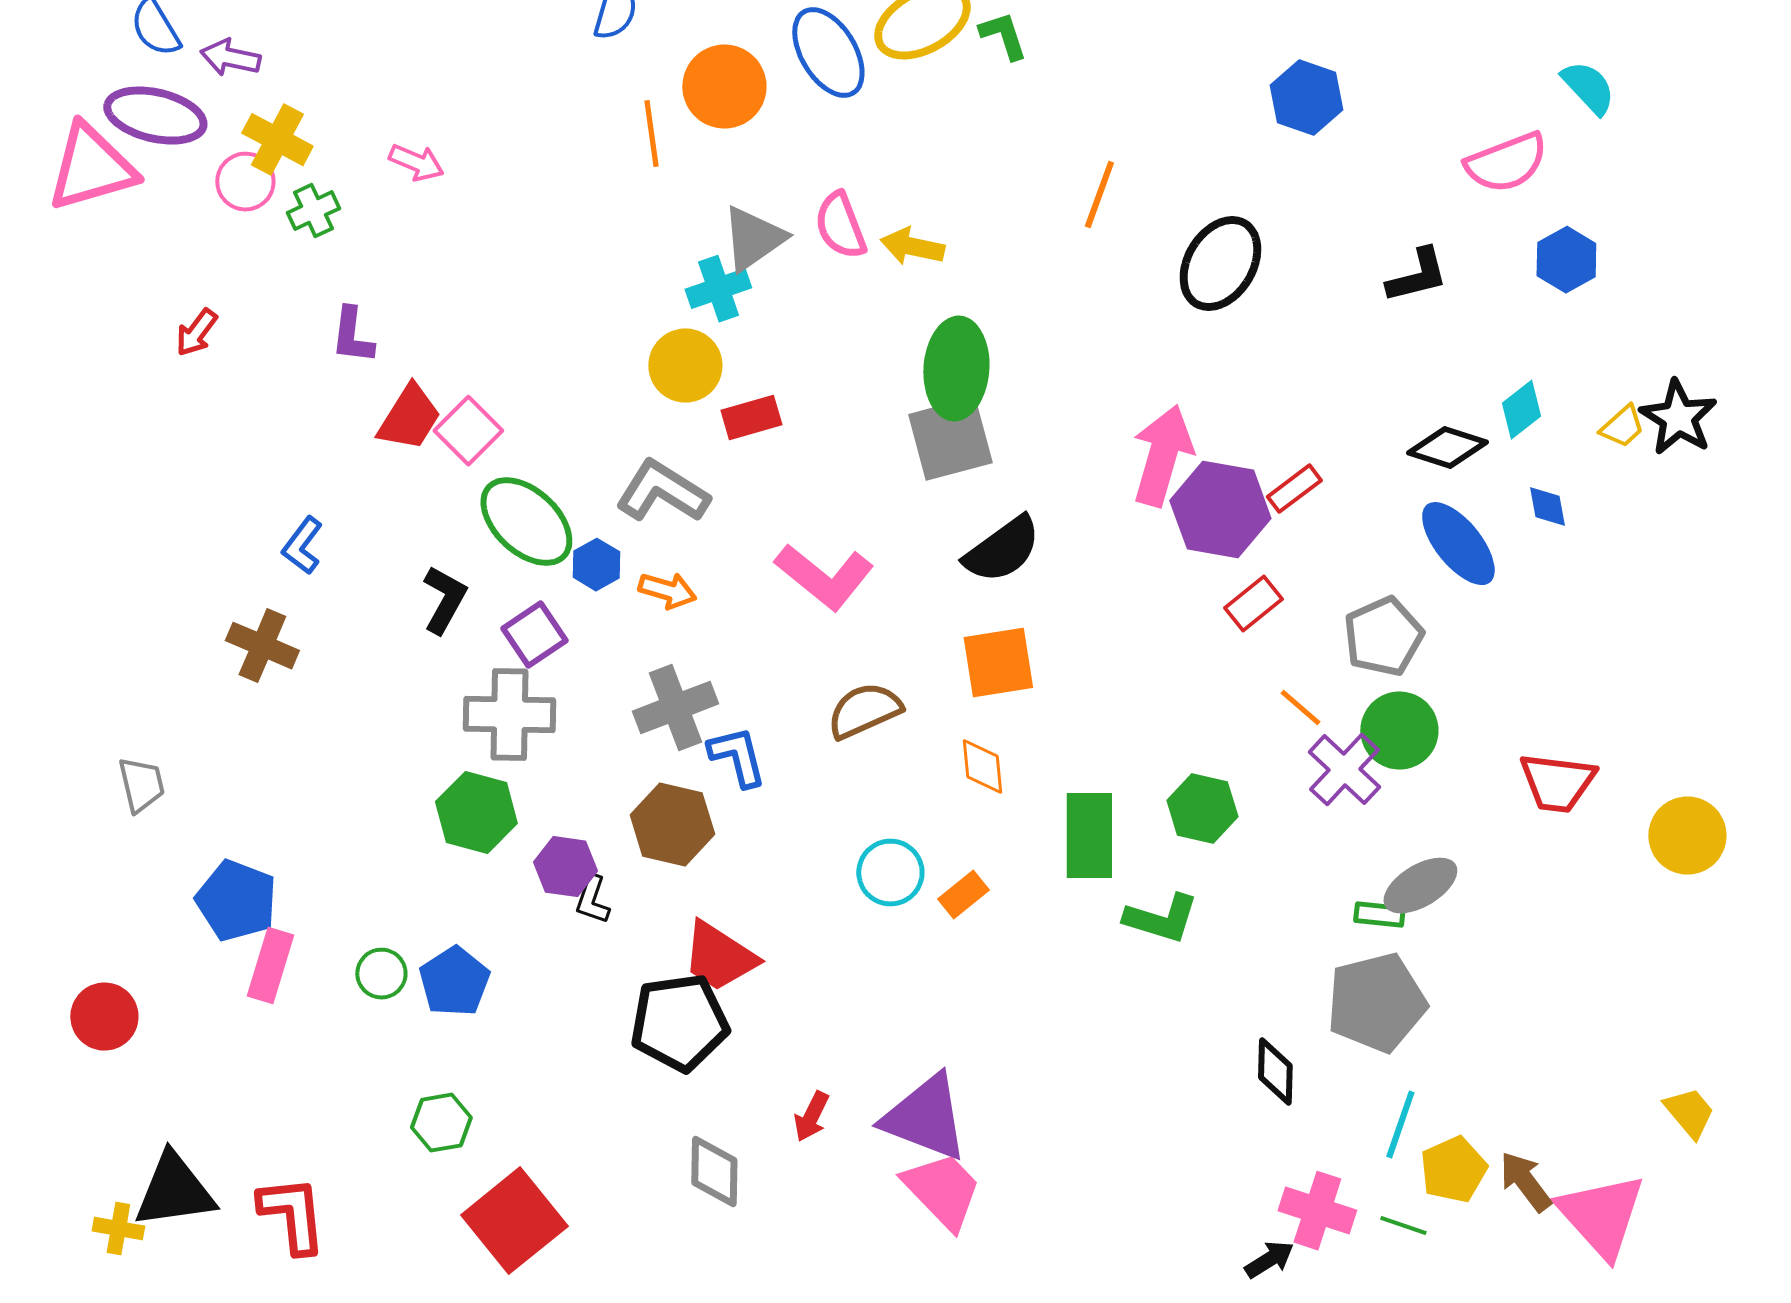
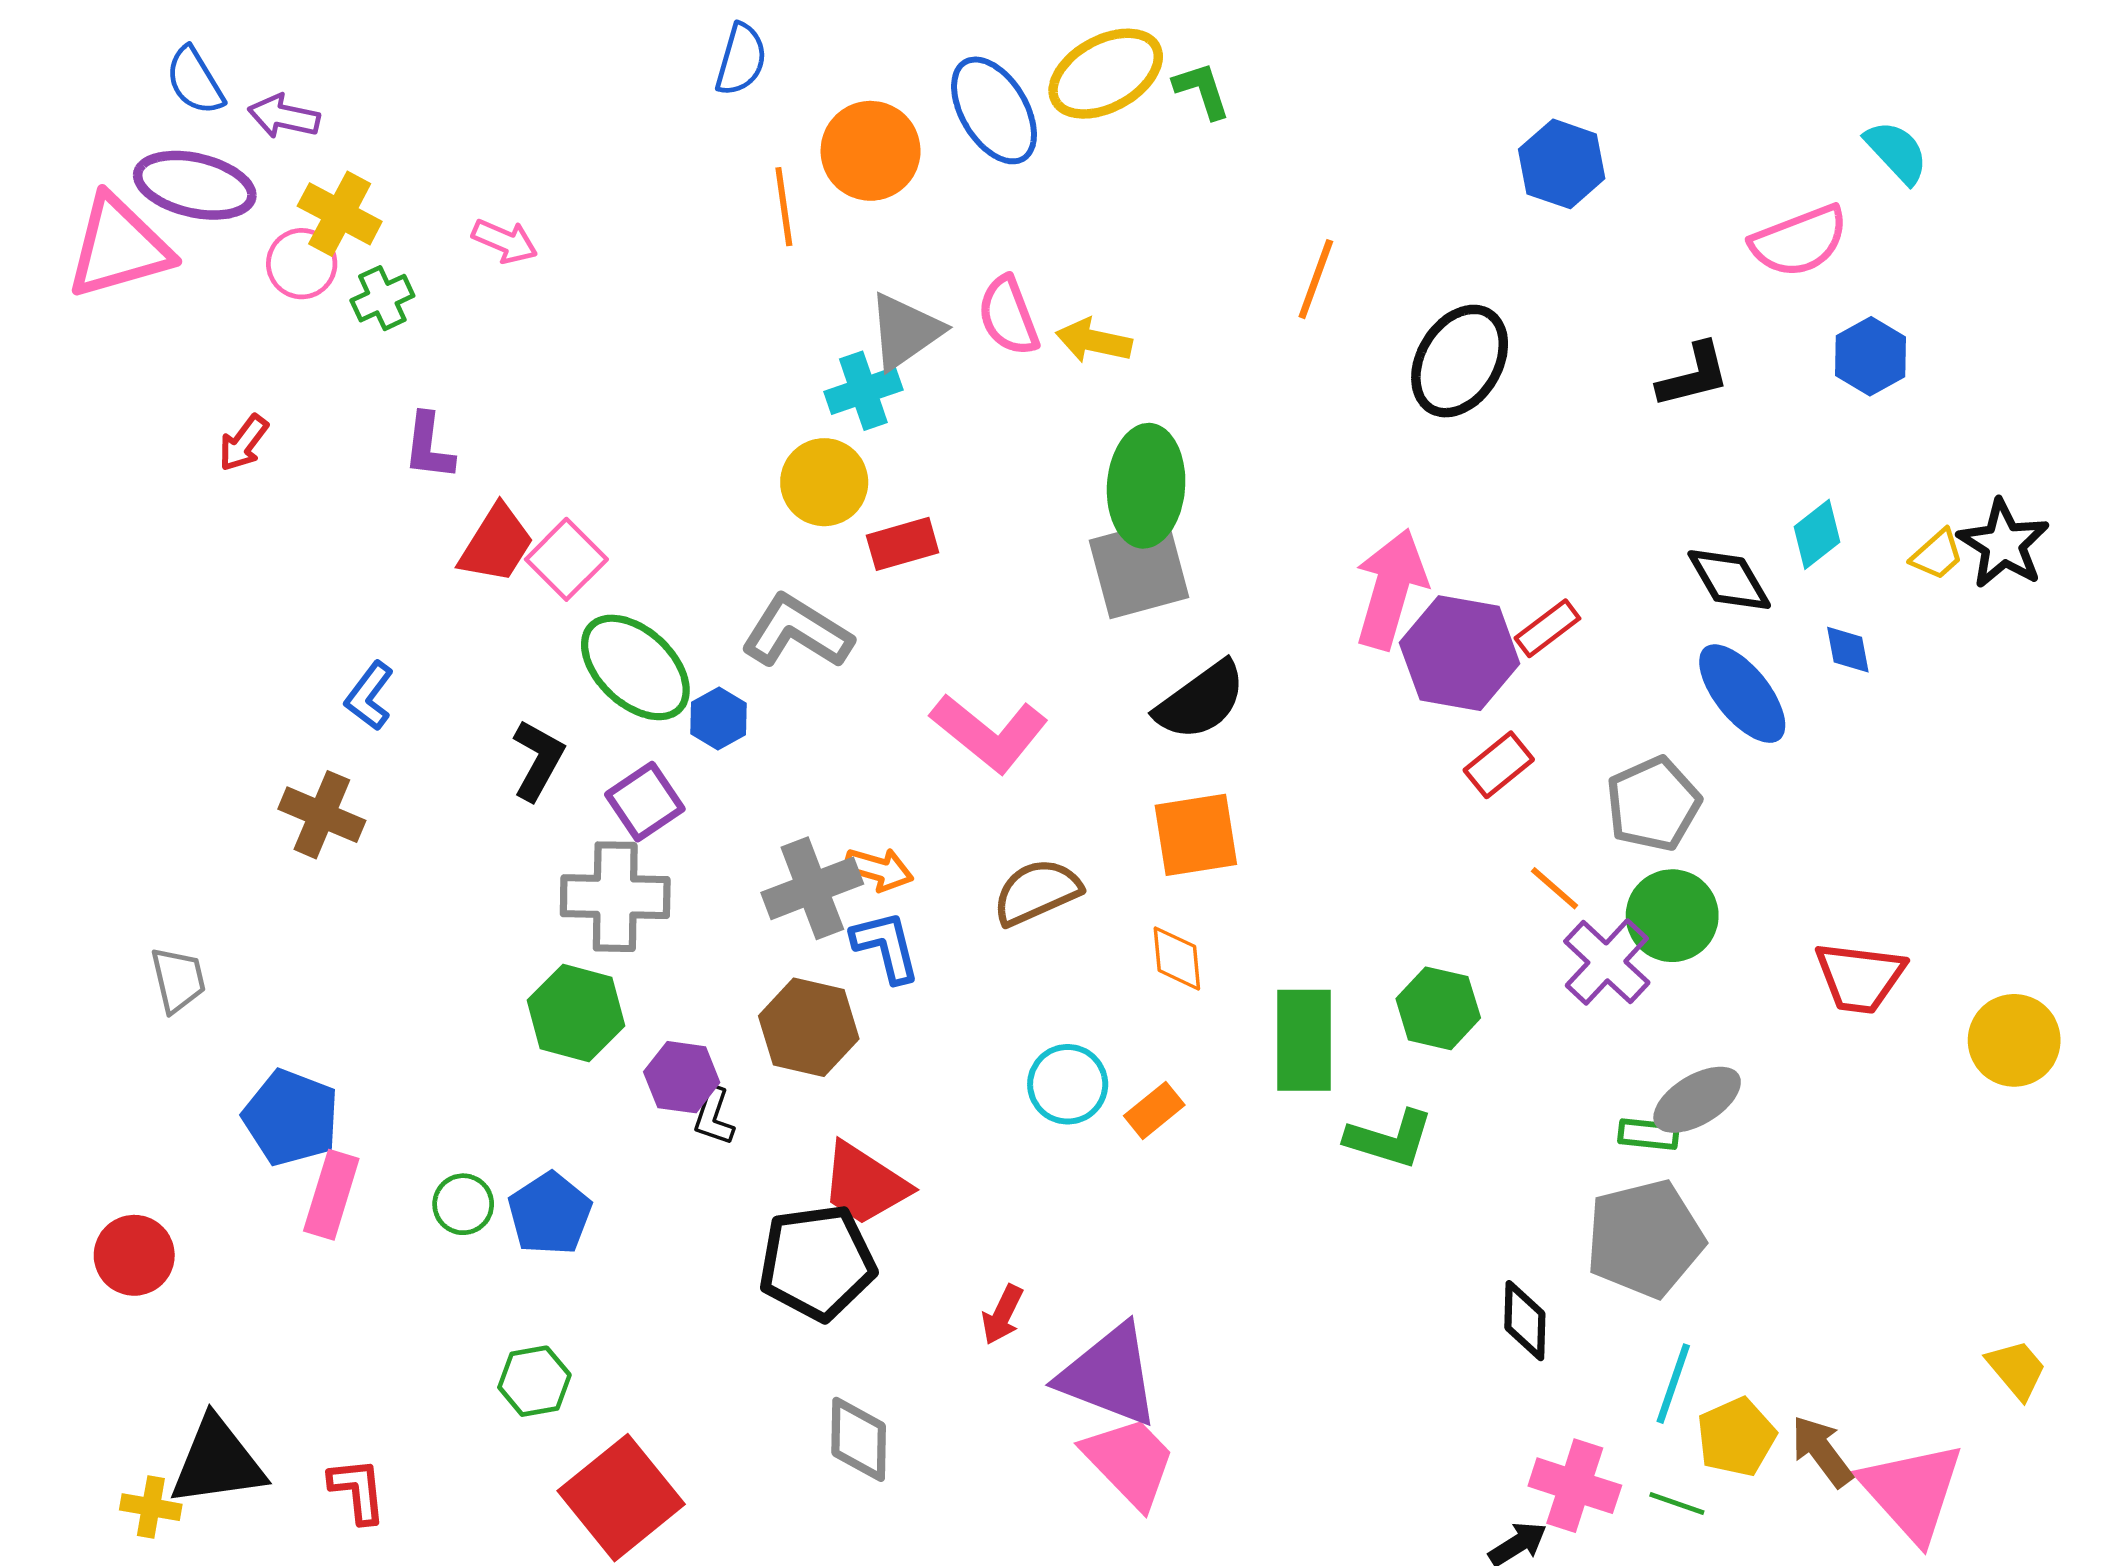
black diamond: (1447, 448) -> (1729, 580), turned 42
orange arrow: (667, 591) -> (879, 869), moved
red arrow: (811, 1117) -> (1002, 1315), moved
red L-shape: (292, 1215) -> (357, 1490), size x0.7

